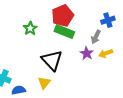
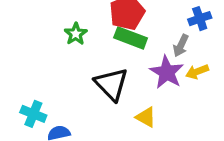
purple star: (87, 53) -> (167, 72), size x1.5
yellow triangle: (44, 83) -> (146, 117), moved, turned -40

